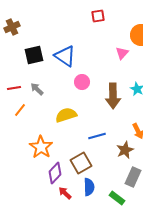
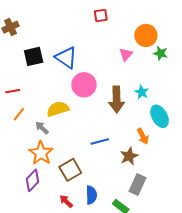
pink circle: (82, 82) -> (84, 85), size x1.5
gray arrow: (37, 89) -> (42, 128), moved
yellow semicircle: (66, 115) -> (58, 109), moved
brown square: (81, 163) -> (70, 170), moved
purple diamond: (55, 173) -> (33, 180), moved

